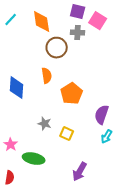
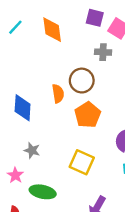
gray cross: (78, 33) -> (103, 52), moved
brown circle: (57, 48) -> (82, 81), moved
gray star: (45, 124) -> (32, 150), moved
yellow square: (67, 134) -> (82, 162), size x1.5

